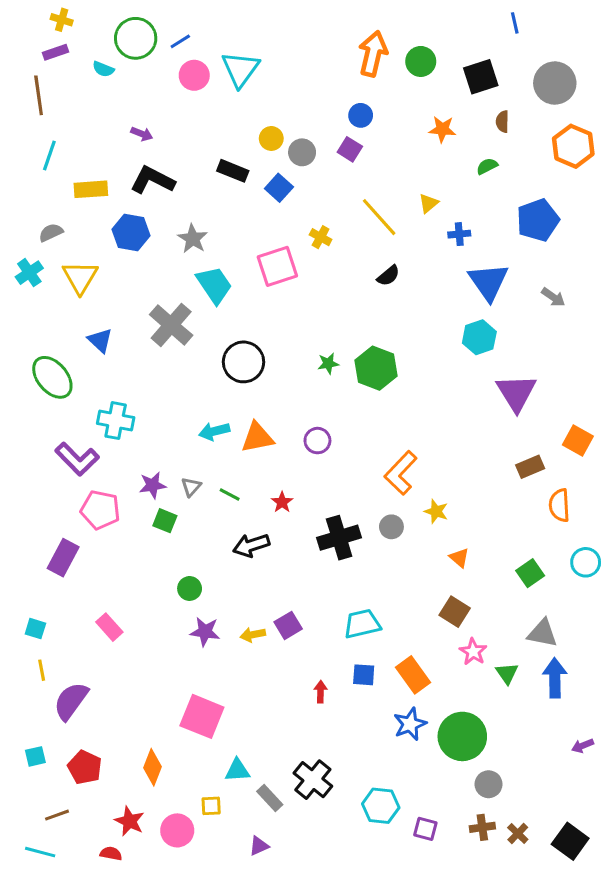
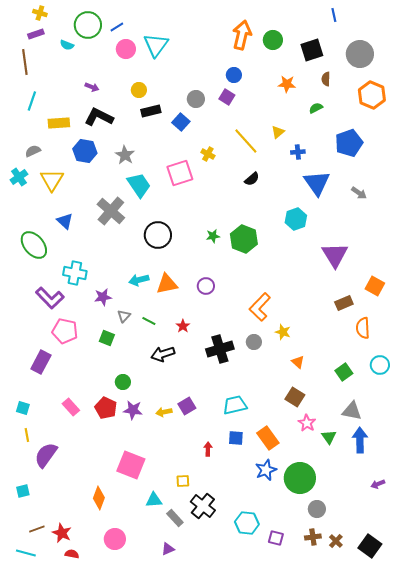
yellow circle: (271, 138) -> (139, 90), moved
black rectangle: (233, 171) -> (151, 111), turned -36
cyan hexagon: (479, 337) -> (296, 219), moved
purple star: (153, 485) -> (103, 297), moved
red pentagon: (85, 767) -> (106, 408), moved
yellow square: (211, 806) -> (183, 481), moved
red star: (129, 821) -> (62, 533), moved

